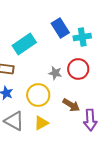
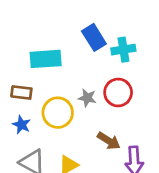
cyan rectangle: (24, 44) -> (46, 59), turned 30
yellow circle: (38, 95) -> (58, 113), moved

